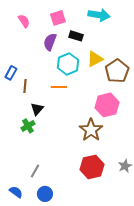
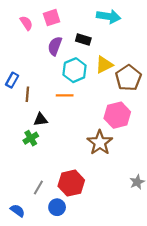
pink square: (58, 18) -> (52, 18), moved
black triangle: (37, 109) -> (41, 120), turned 40
red hexagon: (92, 167) -> (71, 183), moved
blue circle: (45, 194) -> (57, 207), moved

